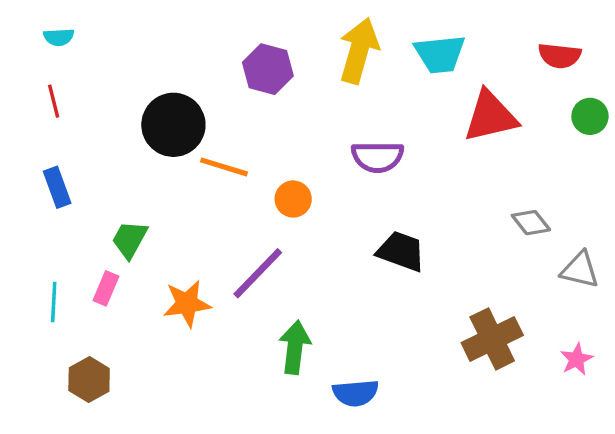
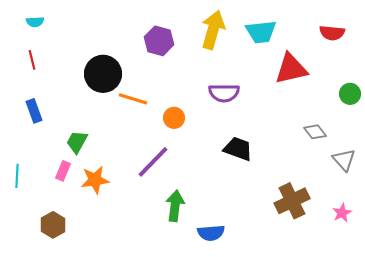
green circle: (590, 116) -> (350, 94), moved
gray triangle: (580, 270) -> (344, 160), turned 35
cyan line: (54, 302) -> (17, 176), moved
orange star: (187, 304) -> (95, 180), moved

